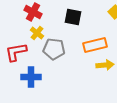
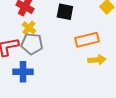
gray pentagon: (54, 49) -> (32, 44), moved

